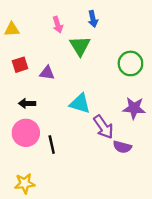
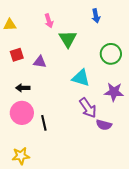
blue arrow: (93, 19) -> (96, 16), moved
cyan triangle: (80, 103) -> (81, 78), moved

